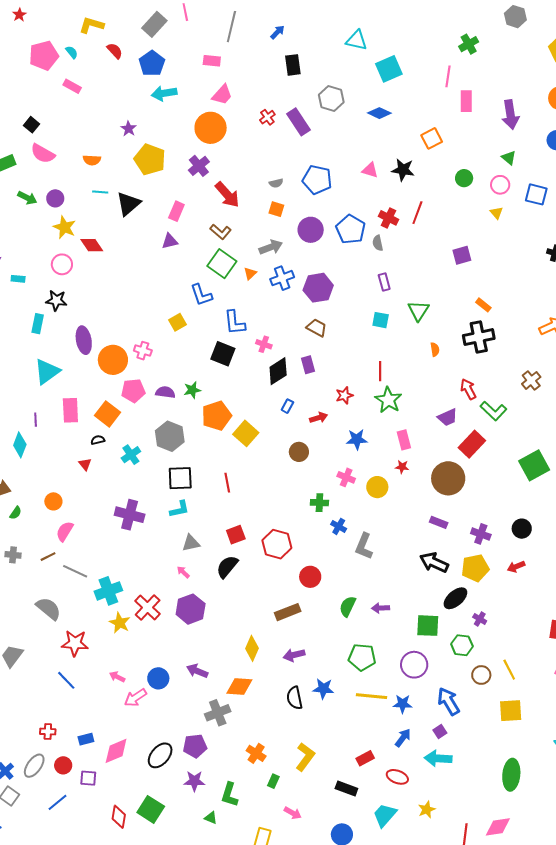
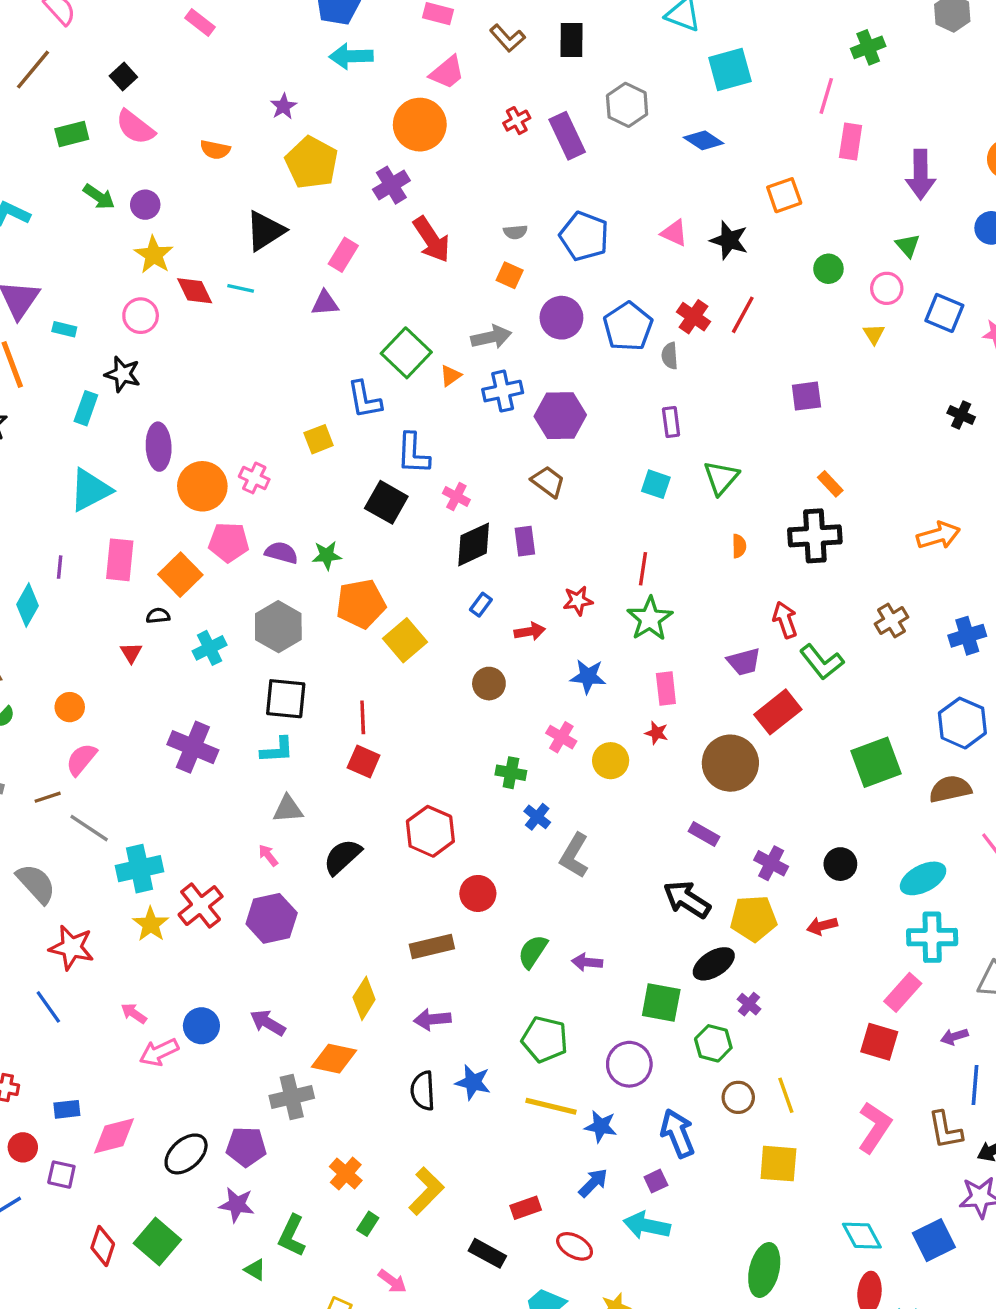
cyan line: (100, 192) -> (241, 288), moved
brown L-shape: (221, 232) -> (507, 38), moved
red square: (236, 535) -> (364, 762), moved, turned 36

